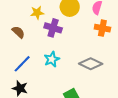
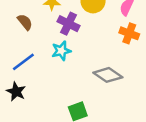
cyan star: (52, 59) -> (61, 51), moved

